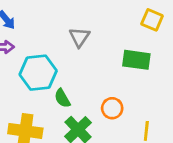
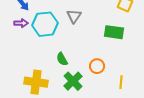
cyan hexagon: (38, 73) -> (45, 24), moved

